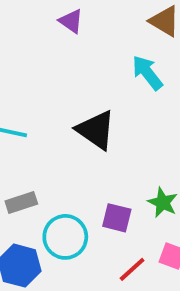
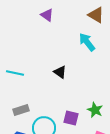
black triangle: (96, 130) -> (60, 72), size x0.6

